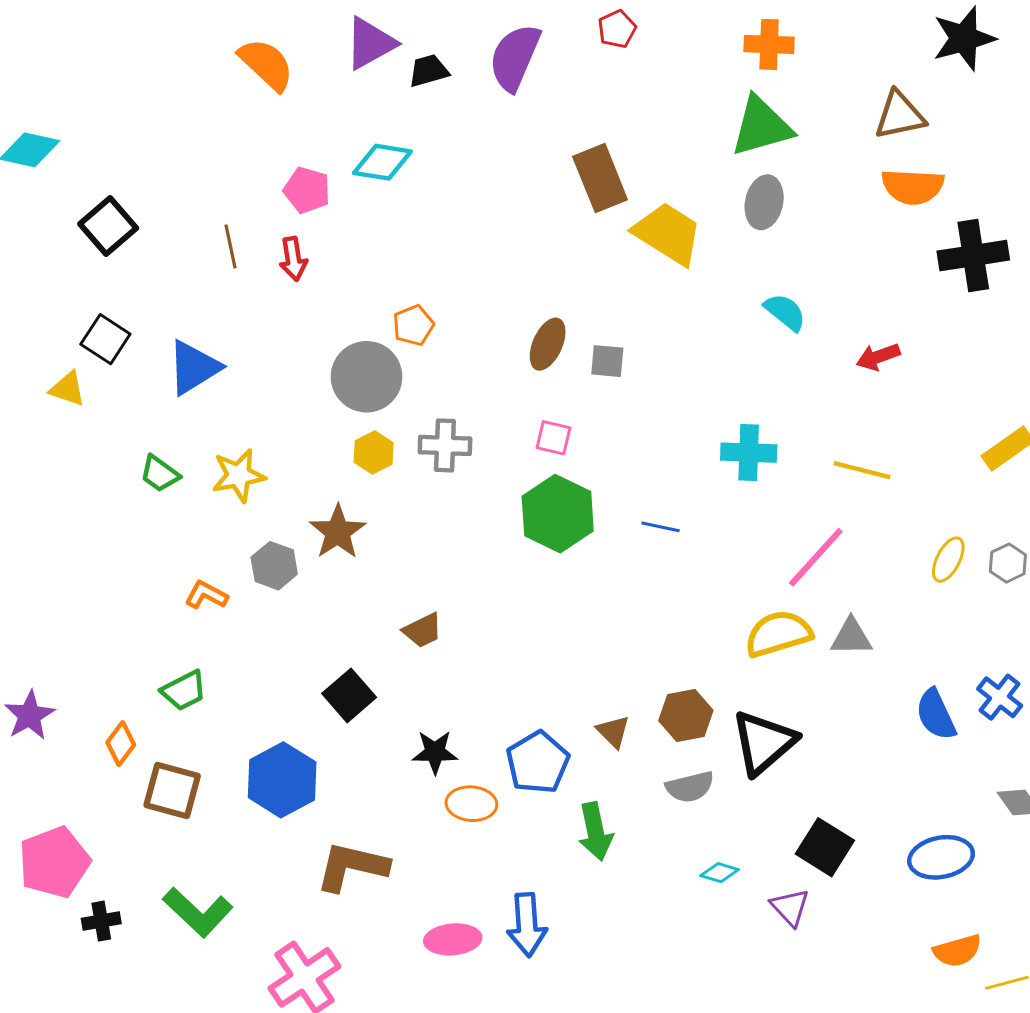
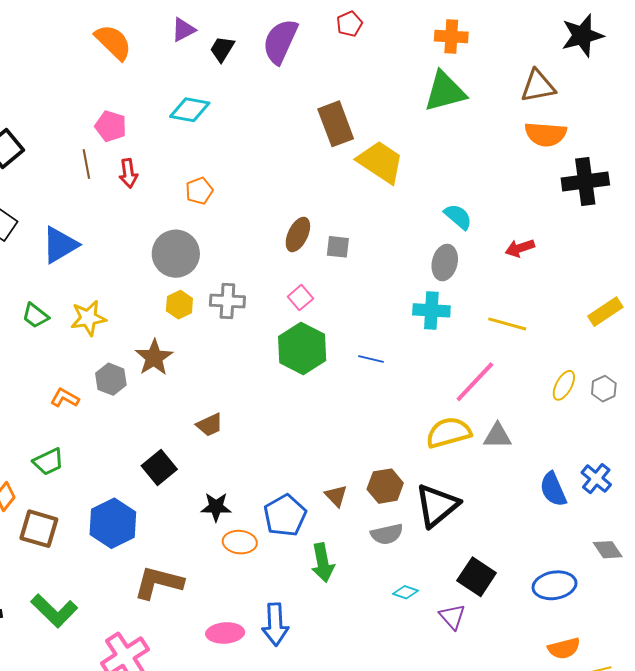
purple triangle: (370, 43) -> (183, 30), size x0.7
black trapezoid: (429, 71) -> (222, 49), turned -44
pink pentagon: (307, 190) -> (111, 126), moved
gray ellipse: (764, 202) -> (445, 263), moved
orange pentagon: (413, 325) -> (199, 191), moved
pink square: (553, 438) -> (300, 298), turned 35

